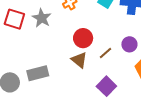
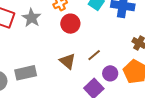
red circle: (83, 38) -> (70, 24), moved
purple circle: (129, 44) -> (110, 73), moved

